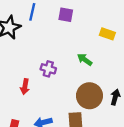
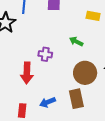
red arrow: (25, 87) -> (27, 73), size x1.5

